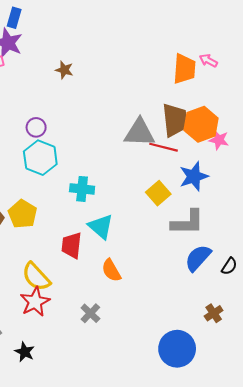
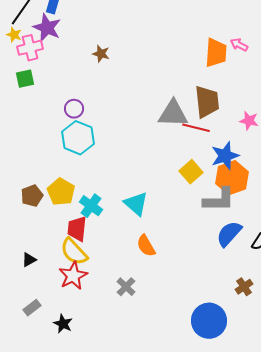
orange hexagon: (201, 124) -> (232, 178), moved
cyan cross: (82, 189) -> (91, 206), moved, turned 30
red trapezoid: (72, 245) -> (77, 229), moved

